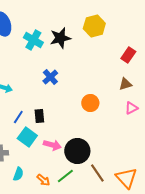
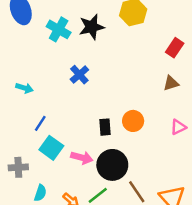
orange circle: (90, 103) -> (133, 121), moved
pink triangle: (131, 108) -> (178, 127), moved
black rectangle: (39, 116) -> (105, 127), moved

